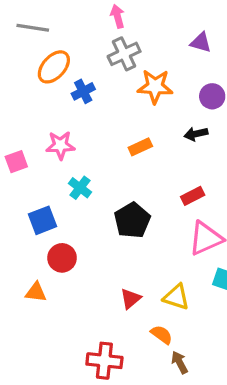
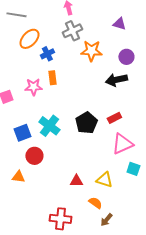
black arrow: (196, 134) -> (116, 80), size x1.5
orange rectangle: (140, 147) -> (52, 78), moved, turned -72
cyan cross: (80, 188) -> (49, 126), moved, size x1.5
black pentagon: (132, 220) -> (86, 123), moved
red triangle: (131, 299) -> (76, 181), turned 40
brown arrow: (180, 362) -> (106, 220), turned -112

